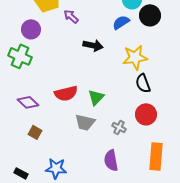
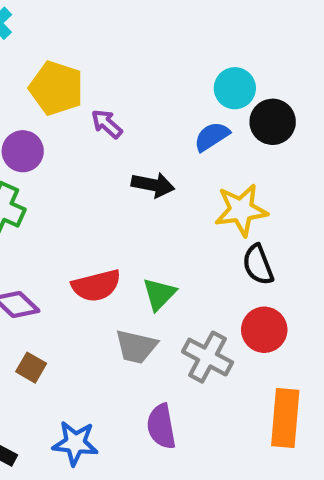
gray cross: (119, 127) -> (208, 357), size x1.6
purple semicircle: (111, 160) -> (161, 426), moved

